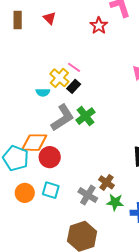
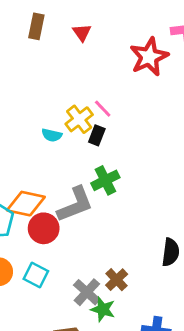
red star: (99, 26) -> (149, 57), size x1.5
black rectangle: (74, 86) -> (97, 135), turned -32
gray L-shape: (63, 118) -> (75, 204), moved
green star: (115, 202) -> (103, 309), moved

